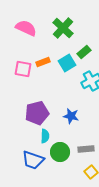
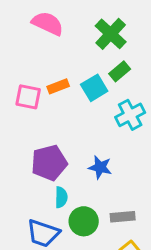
pink semicircle: (26, 28) -> (48, 23), moved
green cross: (63, 28) -> (111, 34), moved

